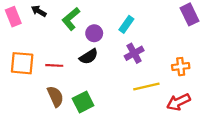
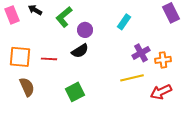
cyan rectangle: (126, 24) -> (124, 22), moved
purple cross: (134, 53) -> (141, 53), moved
brown semicircle: (55, 96) -> (27, 87), moved

